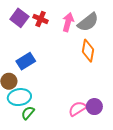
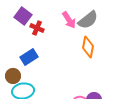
red cross: (41, 19) -> (37, 28), moved
pink arrow: (68, 22) -> (69, 20), turned 132

